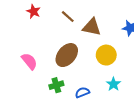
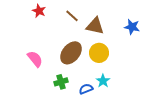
yellow circle: (106, 55) -> (99, 53), moved
cyan star: (113, 84) -> (103, 81), moved

